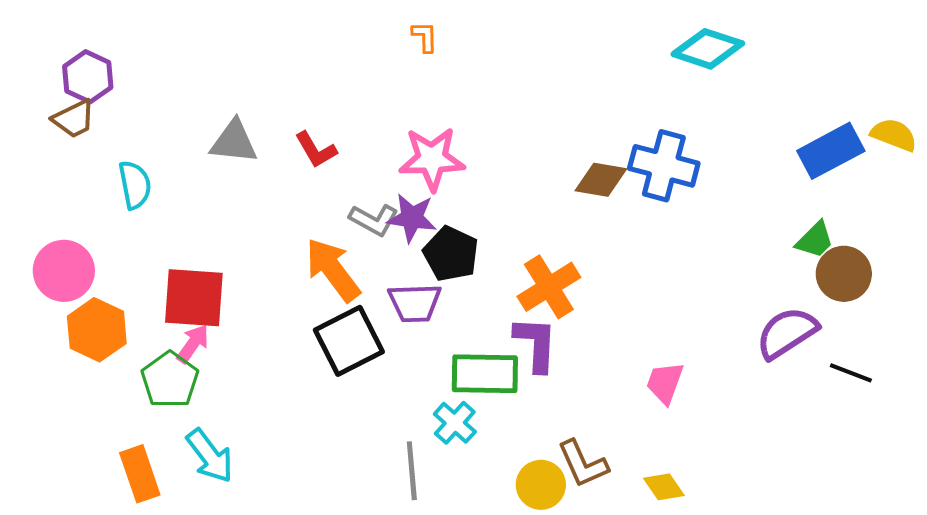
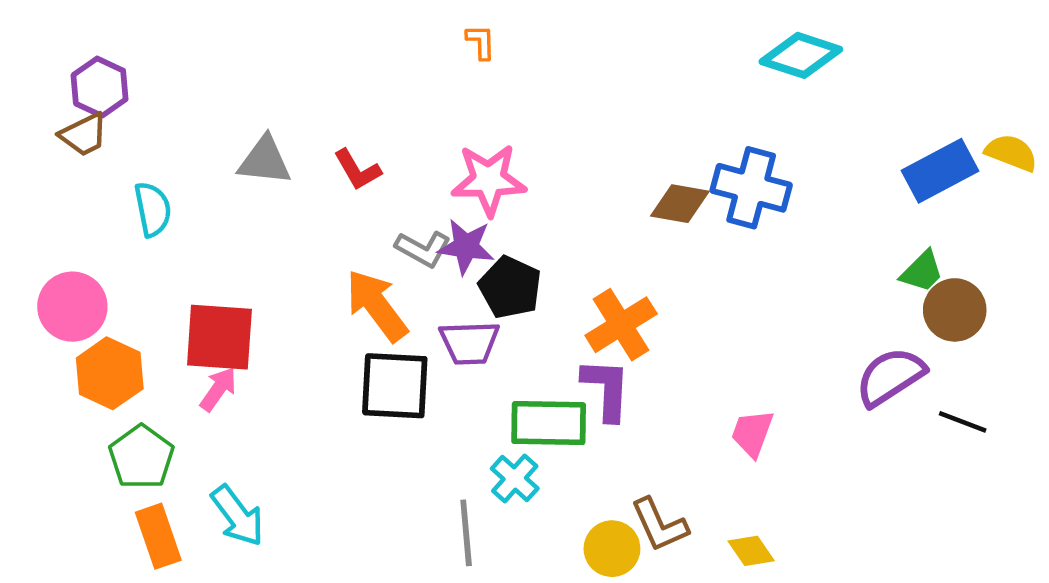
black square: (349, 341) -> (395, 386), turned 30
green pentagon: (170, 380) -> (141, 457), moved

